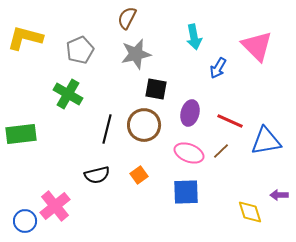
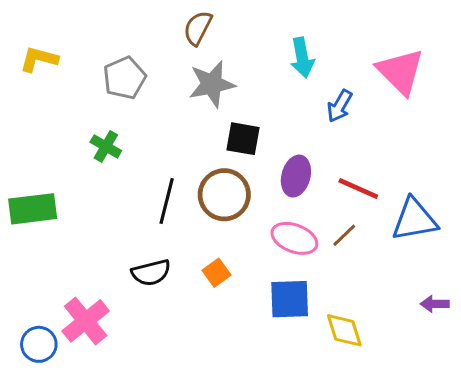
yellow L-shape: (25, 38) -> (39, 59), size x0.7
green cross: (68, 94) -> (106, 146), size x0.7
yellow diamond: (250, 212) -> (344, 330), moved

